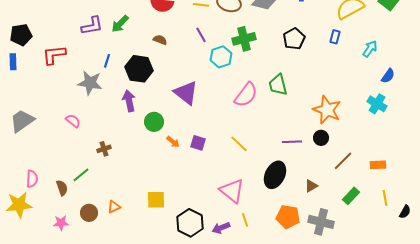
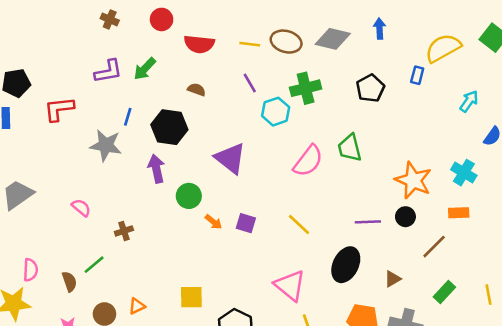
blue rectangle: (335, 37) -> (417, 75), moved
cyan cross: (377, 104) -> (464, 173), moved
pink semicircle: (73, 121) -> (81, 208), moved
orange rectangle: (378, 165) -> (459, 213), moved

